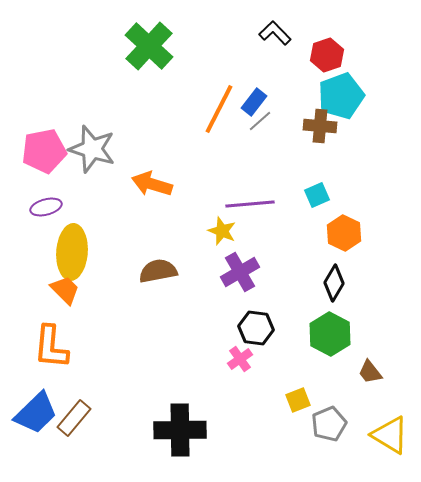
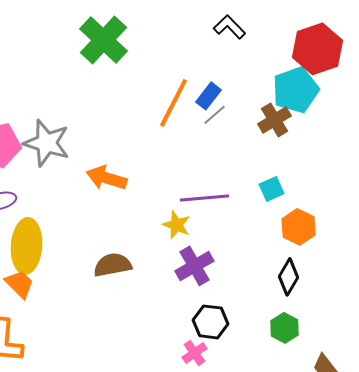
red hexagon: (327, 55) -> (318, 49), moved, size x1.5
brown cross: (320, 126) -> (275, 120), turned -36
green hexagon: (330, 334) -> (285, 328), size x0.7

